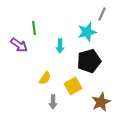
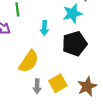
yellow semicircle: (45, 78) -> (29, 61), size x1.6
yellow square: (73, 86) -> (58, 83), moved

